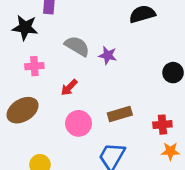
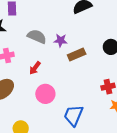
brown rectangle: (120, 114) -> (77, 54), moved

